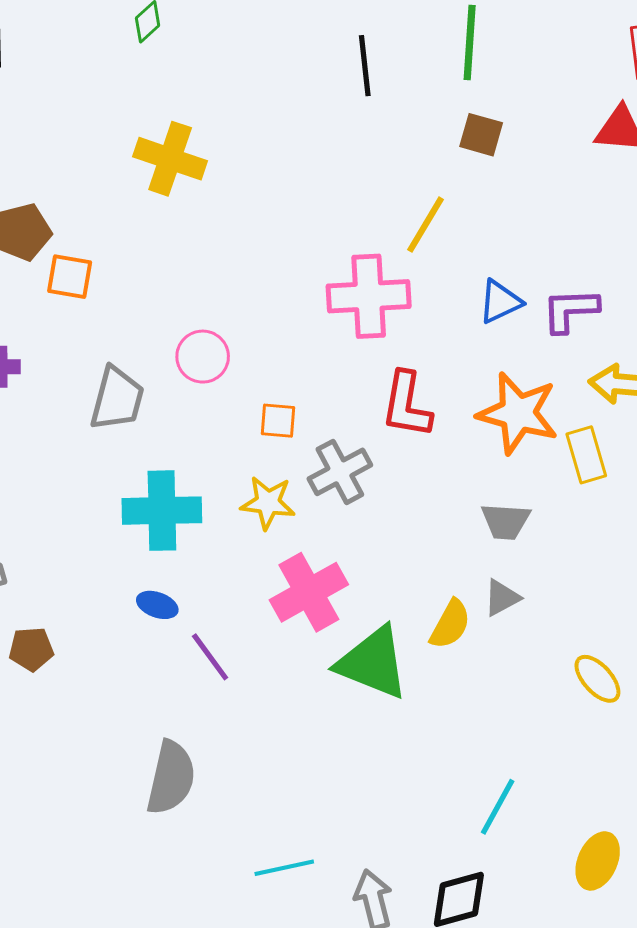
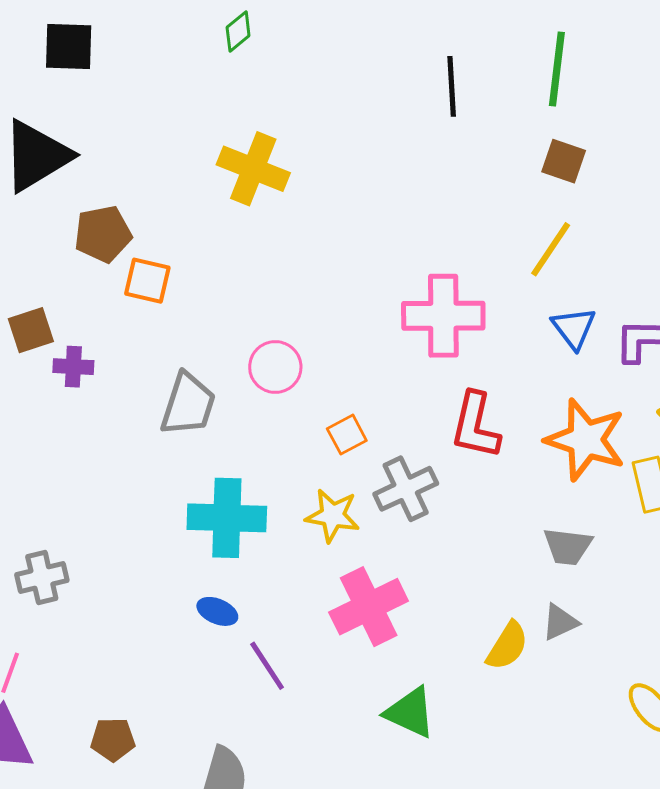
yellow line: (425, 225) -> (551, 249), moved
blue triangle: (500, 302) -> (574, 328), turned -45
orange square: (278, 421) -> (347, 435), turned -36
brown pentagon: (31, 649) -> (113, 739), moved
green triangle: (373, 663) -> (410, 712), moved, size x0.7

